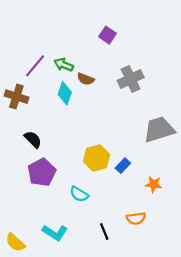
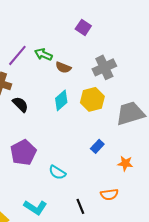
cyan diamond: (65, 93) -> (61, 100), moved, turned 30
black semicircle: (33, 139) -> (20, 104), moved
yellow hexagon: (97, 158) -> (92, 99), moved

